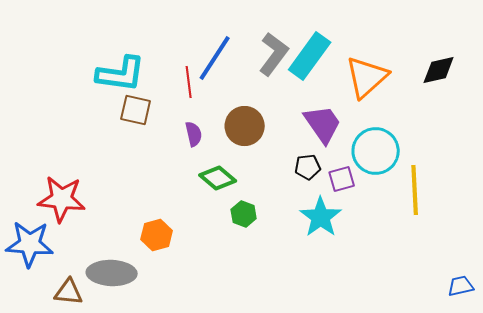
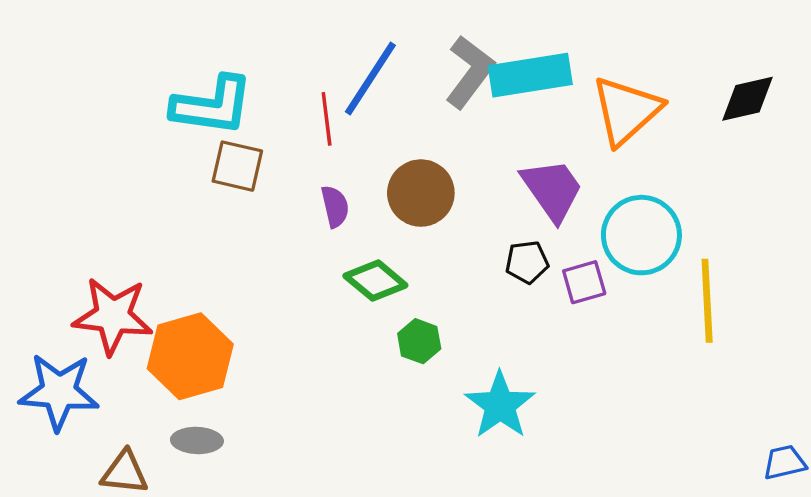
cyan rectangle: (310, 56) -> (530, 75), turned 45
cyan star: (321, 217) -> (500, 405), moved
orange hexagon: (157, 235) -> (190, 356), moved, size x1.6
gray ellipse: (112, 273) -> (197, 440), size x0.6

